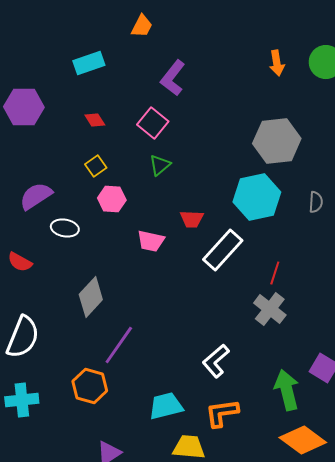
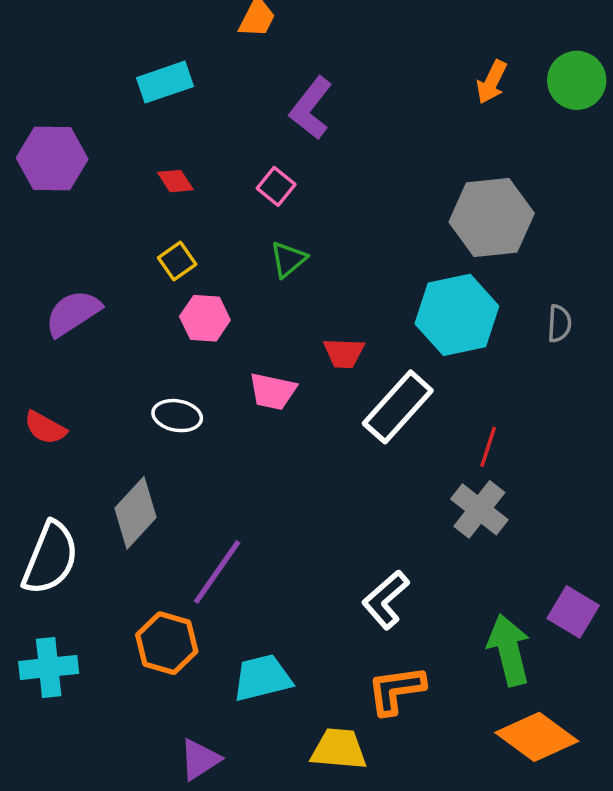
orange arrow: (277, 63) -> (492, 82), turned 35
pink square: (153, 123) -> (276, 186), size x0.7
white ellipse: (65, 228) -> (177, 416), moved
gray diamond: (91, 297) -> (135, 513), moved
cyan trapezoid: (166, 406) -> (262, 678), moved

